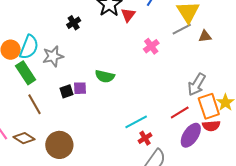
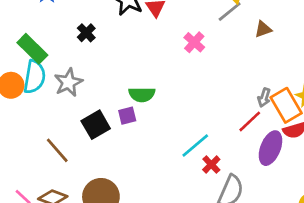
brown triangle: (205, 36) -> (263, 29), moved
green rectangle: (26, 73) -> (32, 49), moved
gray arrow: (197, 85) -> (264, 98), moved, size x0.6
purple square: (80, 88) -> (127, 116), moved
black square: (66, 91) -> (96, 125), size x1.5

